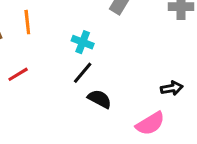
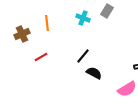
cyan cross: (83, 42) -> (83, 18), moved

